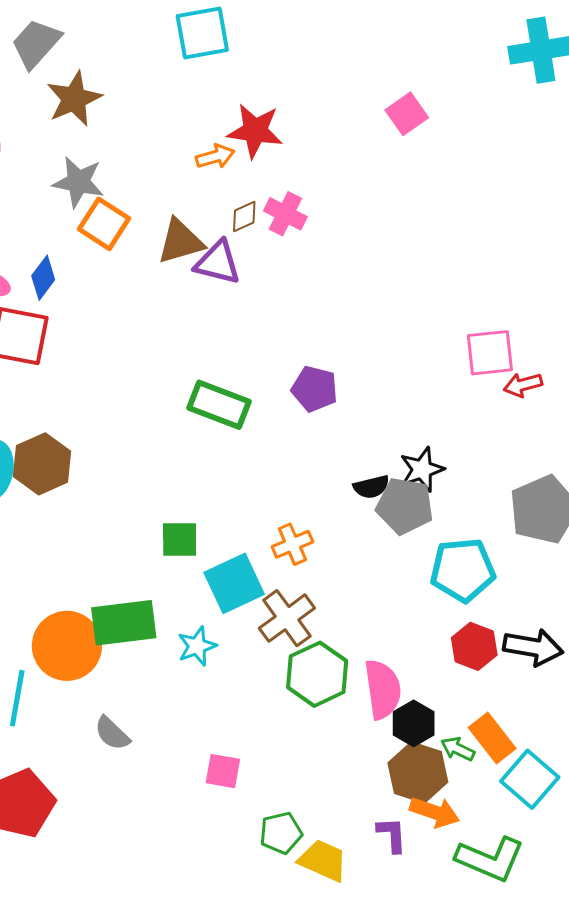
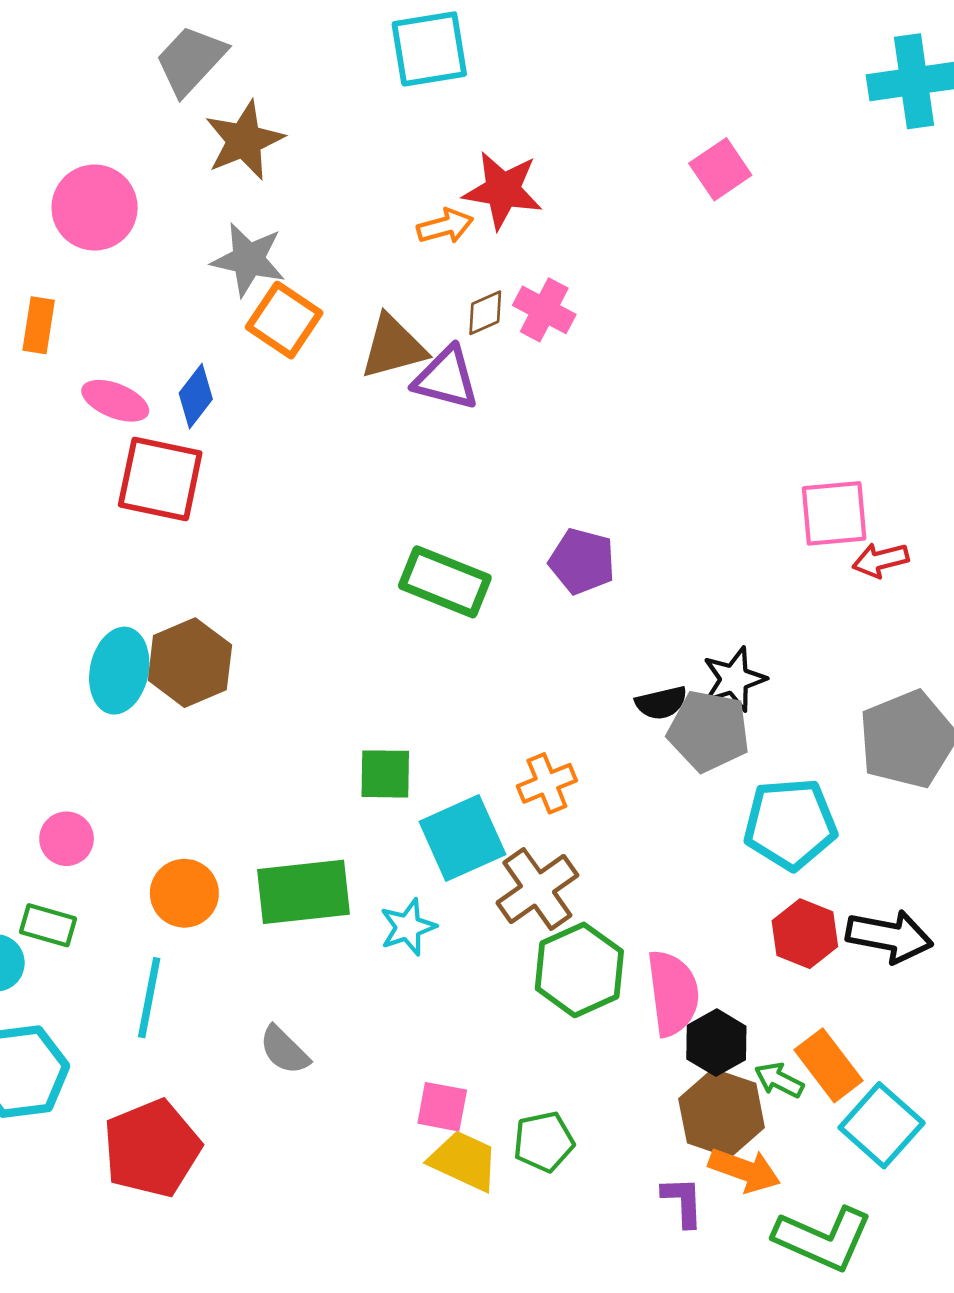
orange circle: (67, 646) -> (184, 893), moved, size x0.7
green pentagon: (281, 833) -> (544, 1142), moved
yellow trapezoid: (323, 860) -> (464, 1161), moved

